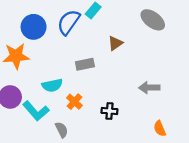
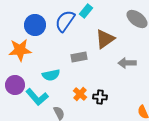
brown triangle: (115, 43) -> (105, 39), size x1.5
gray arrow: (149, 88) -> (127, 63), moved
orange cross: (74, 102) -> (80, 94), moved

